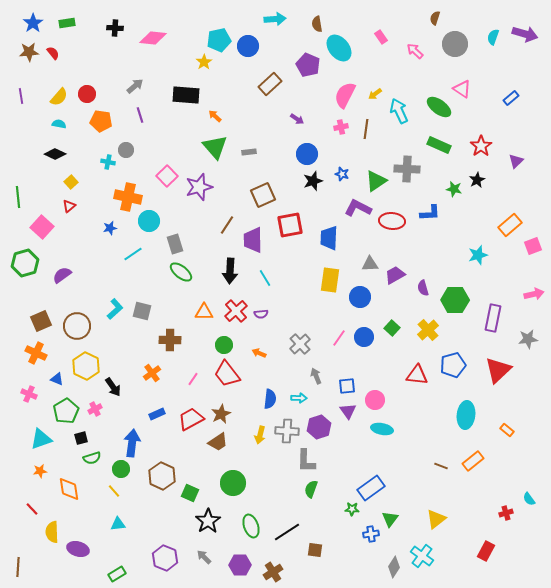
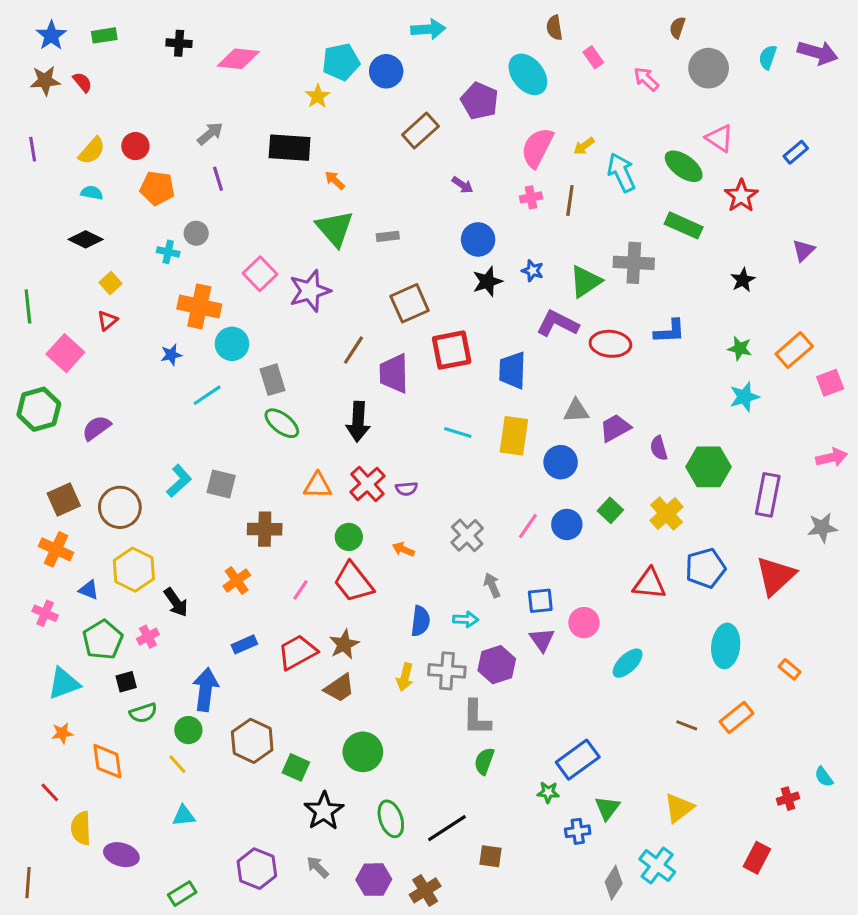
brown semicircle: (317, 24) -> (554, 28), moved
red star: (481, 146) -> (741, 196), moved
green star: (454, 189) -> (740, 348), moved
cyan line: (265, 278) -> (458, 433), moved, turned -42
cyan ellipse: (382, 429) -> (628, 663), moved, turned -55

